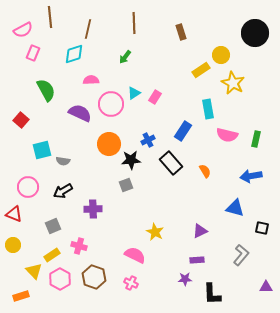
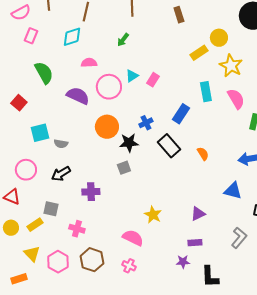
pink semicircle: (227, 135) -> (236, 99), moved, turned -135
gray square: (53, 226) -> (51, 209), turned 35
yellow rectangle: (52, 255) -> (35, 225), moved

